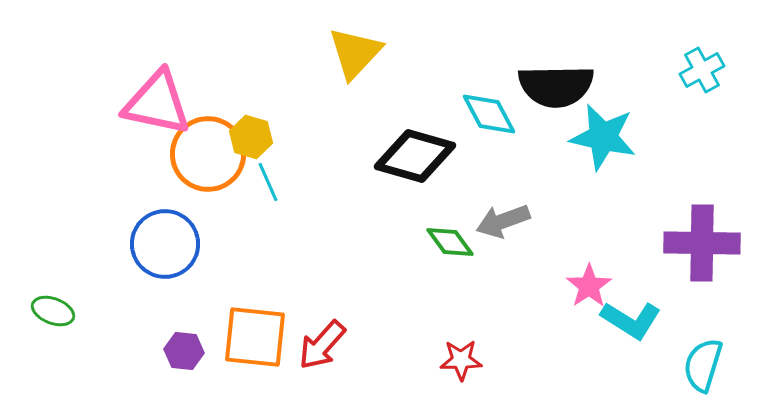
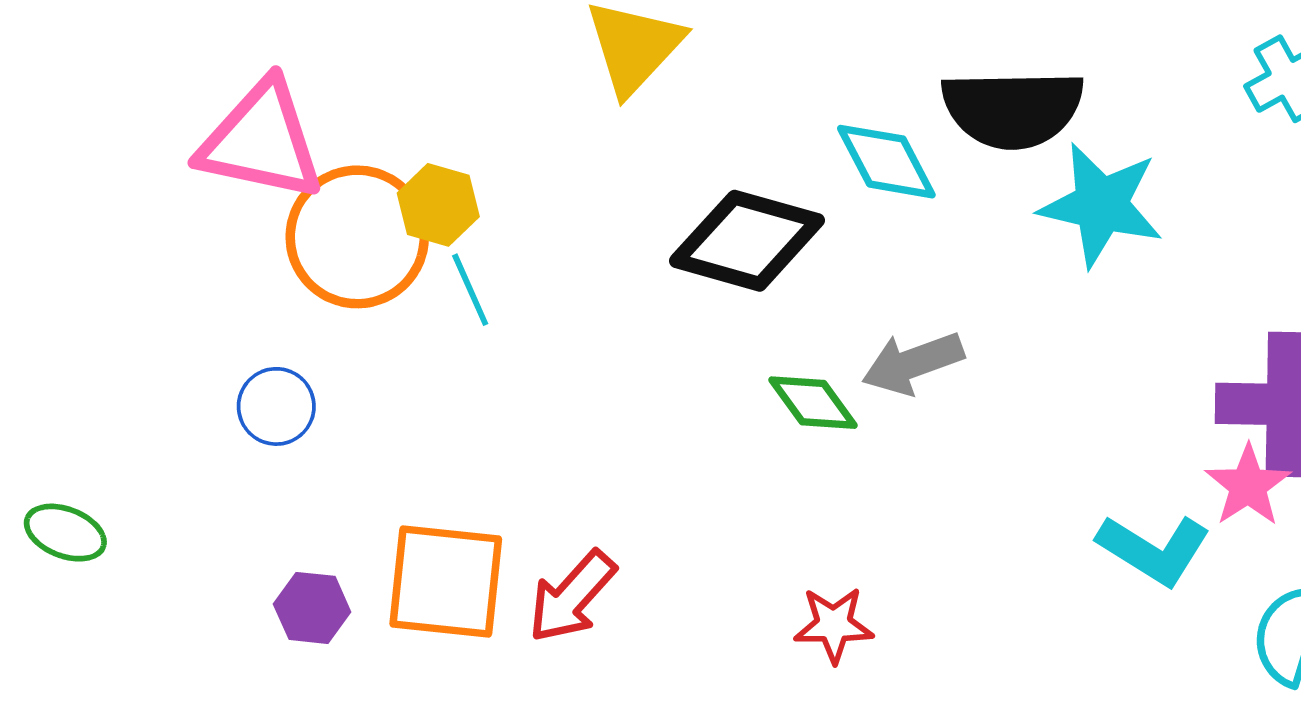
blue circle: (165, 244) -> (276, 406), size x0.6
pink star: (589, 286) -> (1248, 486), moved

